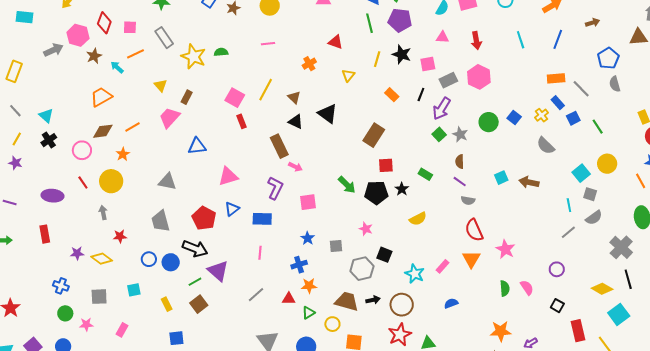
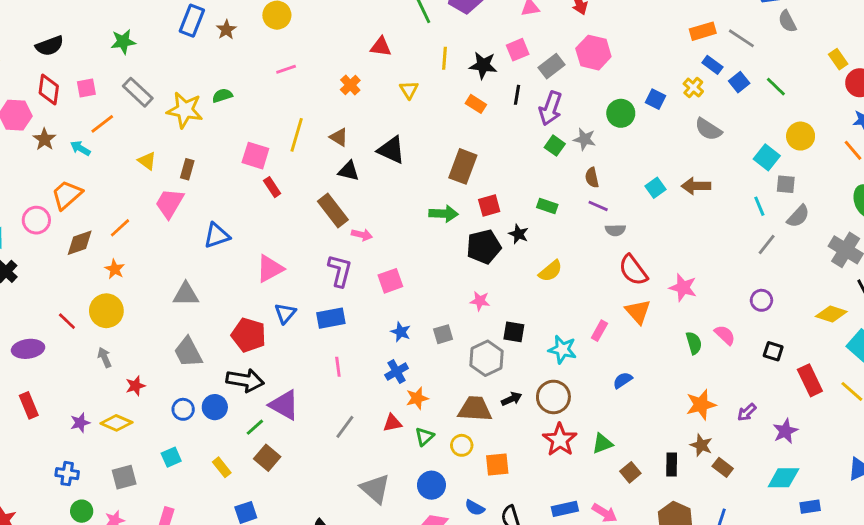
black star: (402, 54) -> (483, 65), moved
pink circle: (82, 150) -> (36, 220), moved
green arrow: (347, 185) -> (444, 214), moved, turned -30

